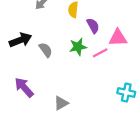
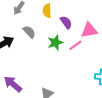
gray semicircle: (46, 50) -> (29, 32), moved

